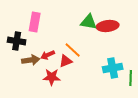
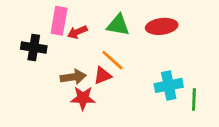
green triangle: (89, 22) -> (118, 25), moved
red arrow: (48, 55) -> (77, 32), moved
brown arrow: (31, 60) -> (73, 77), moved

